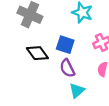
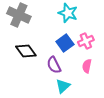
blue square: (65, 45) -> (65, 43), moved, turned 36

